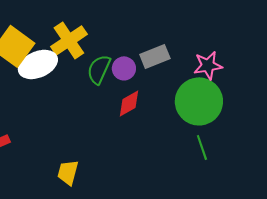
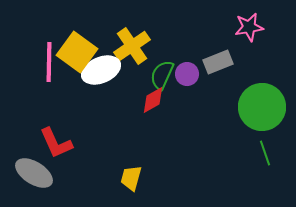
pink star: (208, 65) -> (249, 27), moved
red diamond: (129, 103) -> (153, 100), moved

